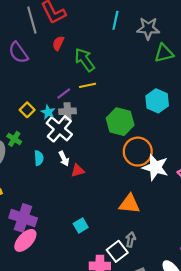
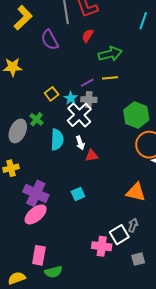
green arrow: (85, 60) -> (110, 54), turned 105
cyan semicircle: (39, 158) -> (57, 140), size x1.5
cyan square: (81, 225) -> (78, 194), moved

